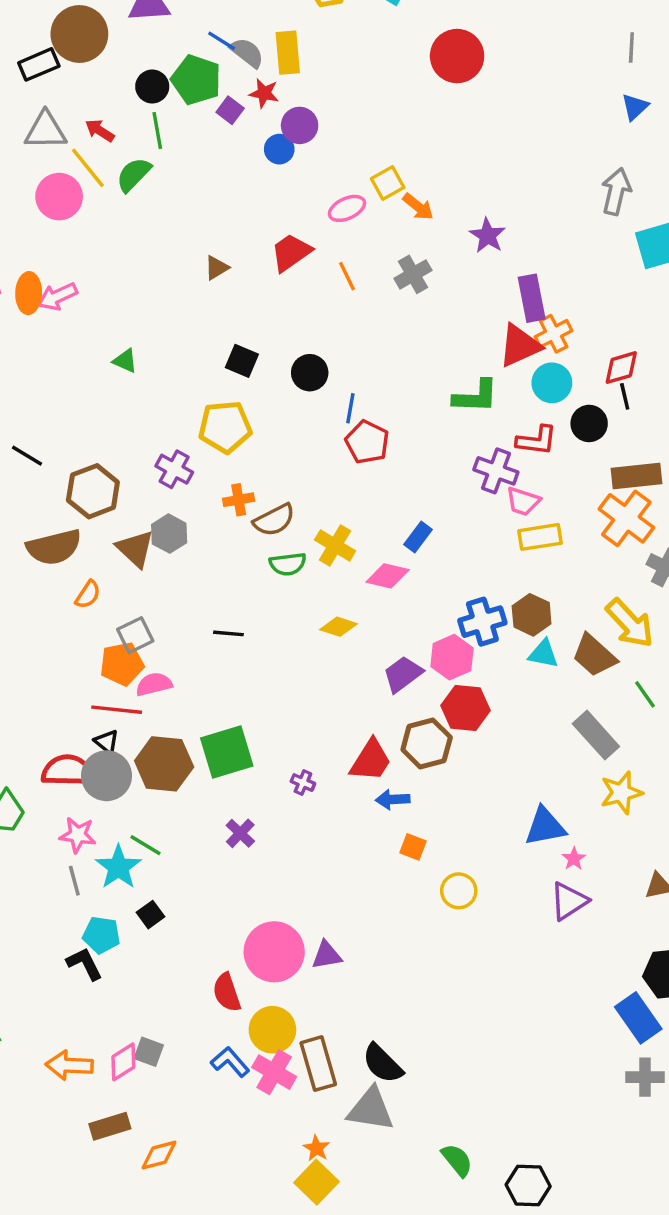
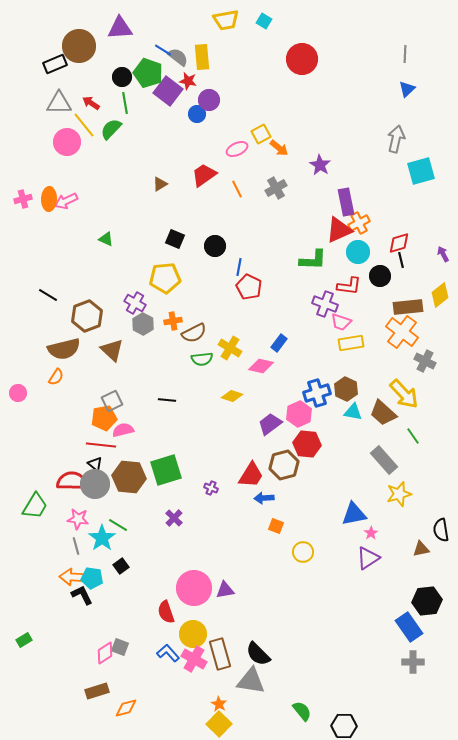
purple square: (230, 110) -> (168, 91), size x1.8
gray hexagon: (169, 534) -> (143, 324), moved
orange semicircle: (88, 595) -> (56, 377), moved
orange arrow: (69, 1065) -> (73, 577), moved

